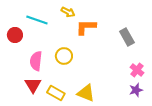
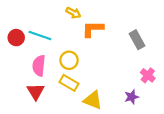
cyan line: (37, 20) -> (40, 35), moved
purple star: (136, 90) -> (132, 97), moved
yellow rectangle: (56, 93) -> (69, 83), moved

